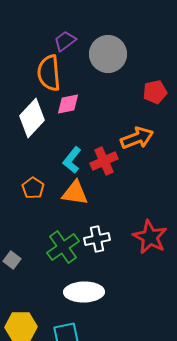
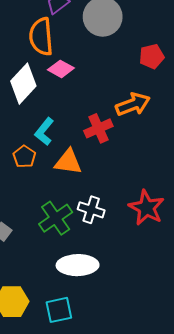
pink diamond: (68, 104) -> (61, 69), turned 40
cyan L-shape: (72, 160) -> (44, 132), moved
white cross: (97, 239) -> (91, 210), turned 30

